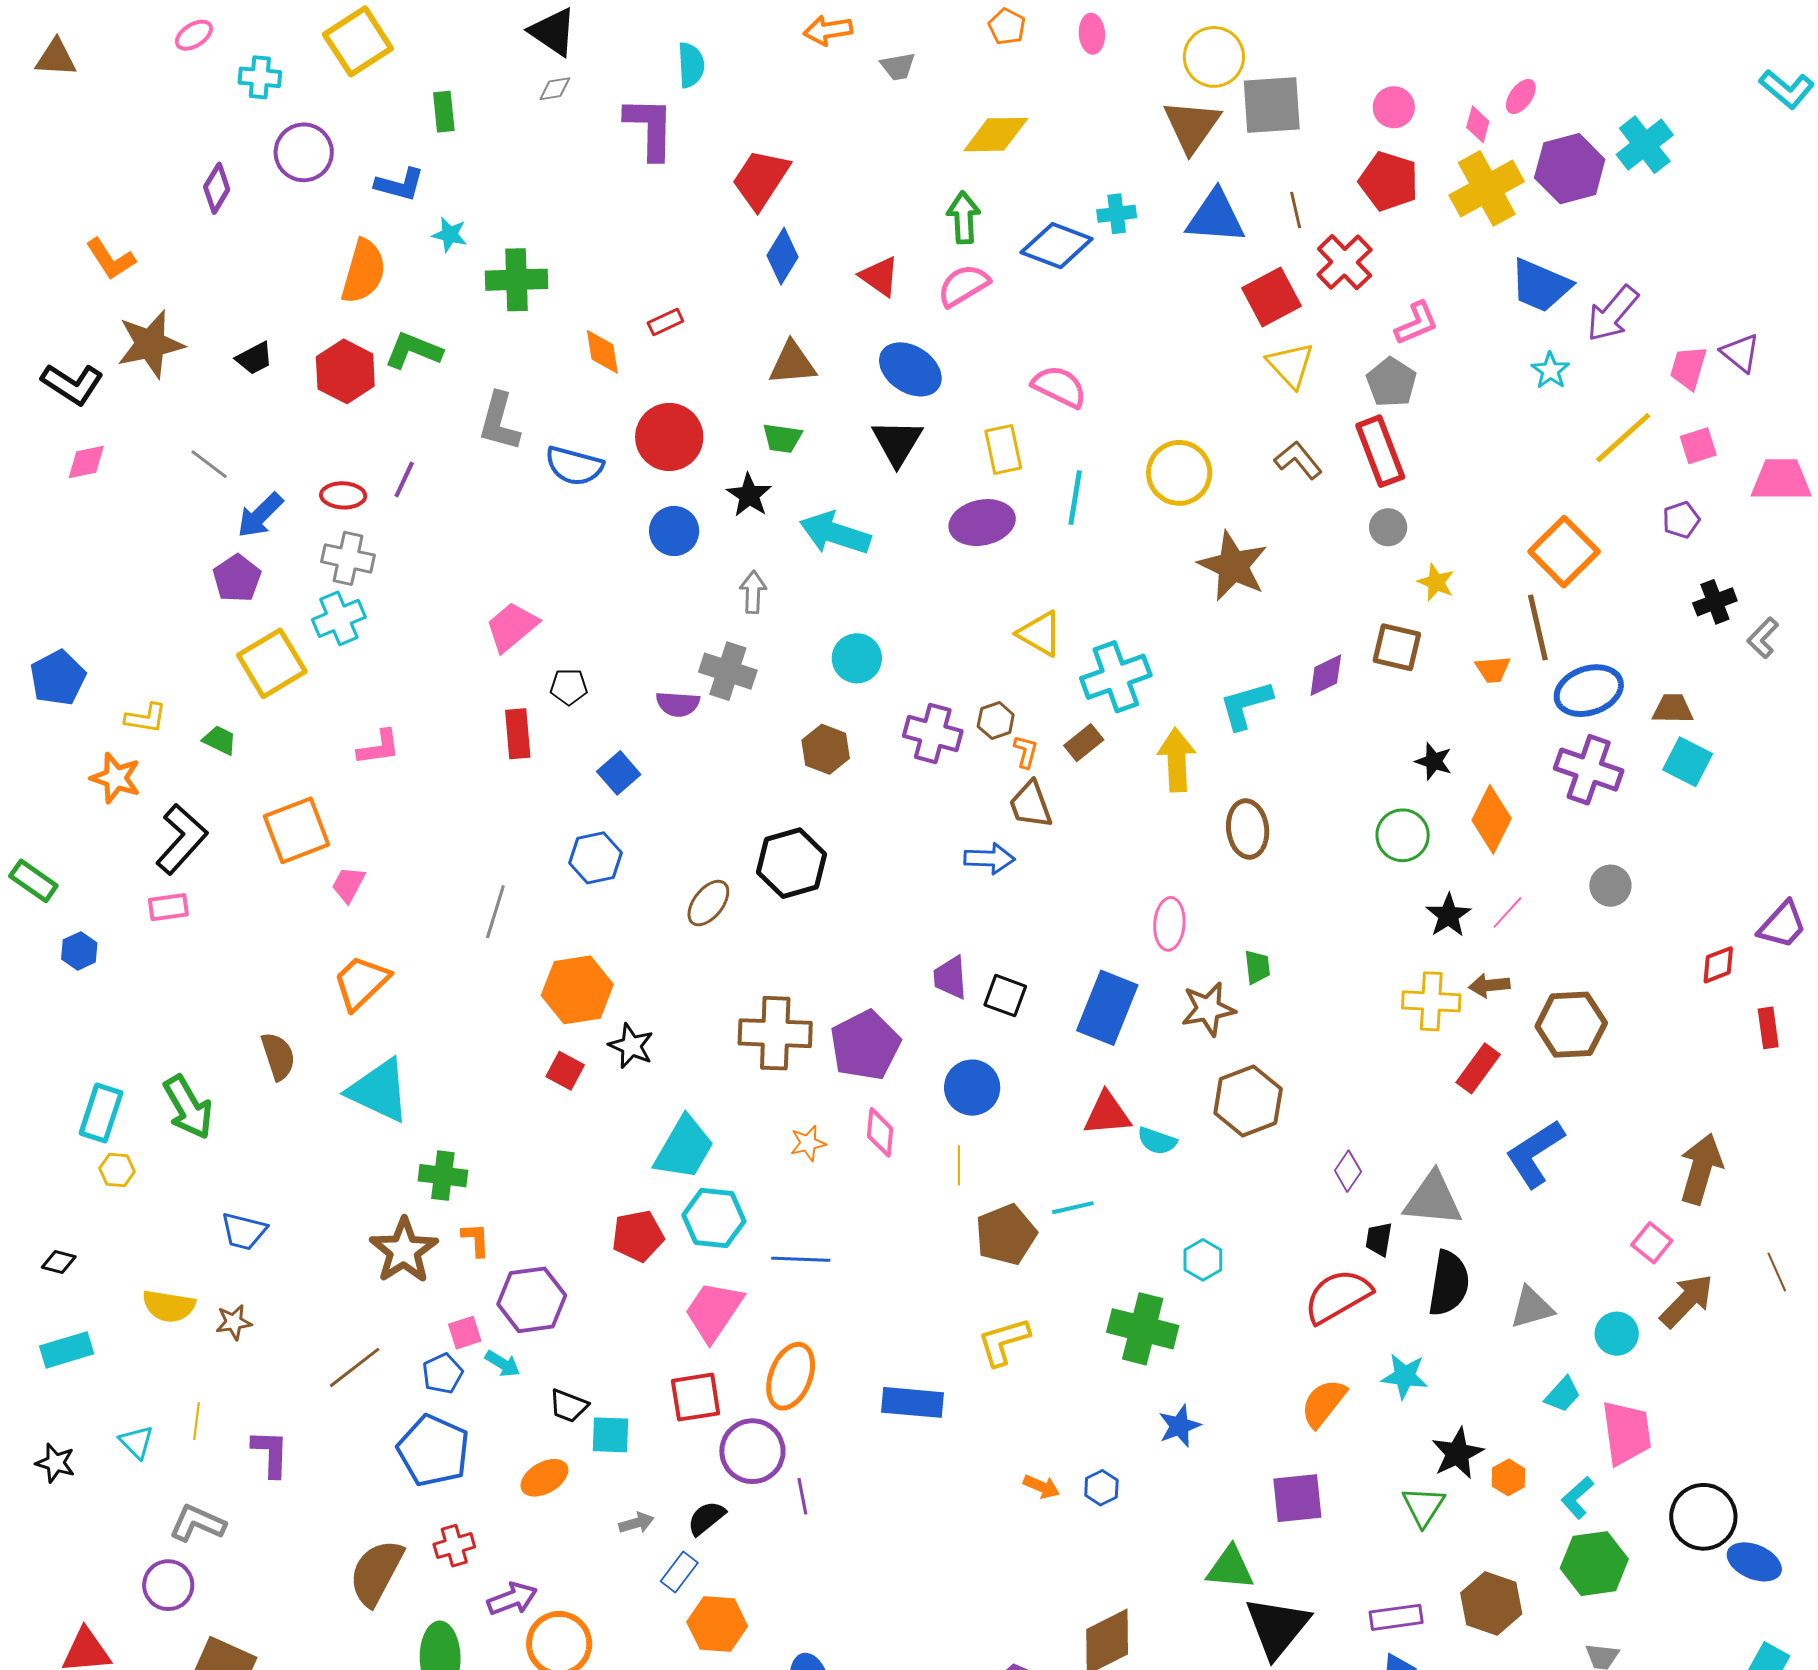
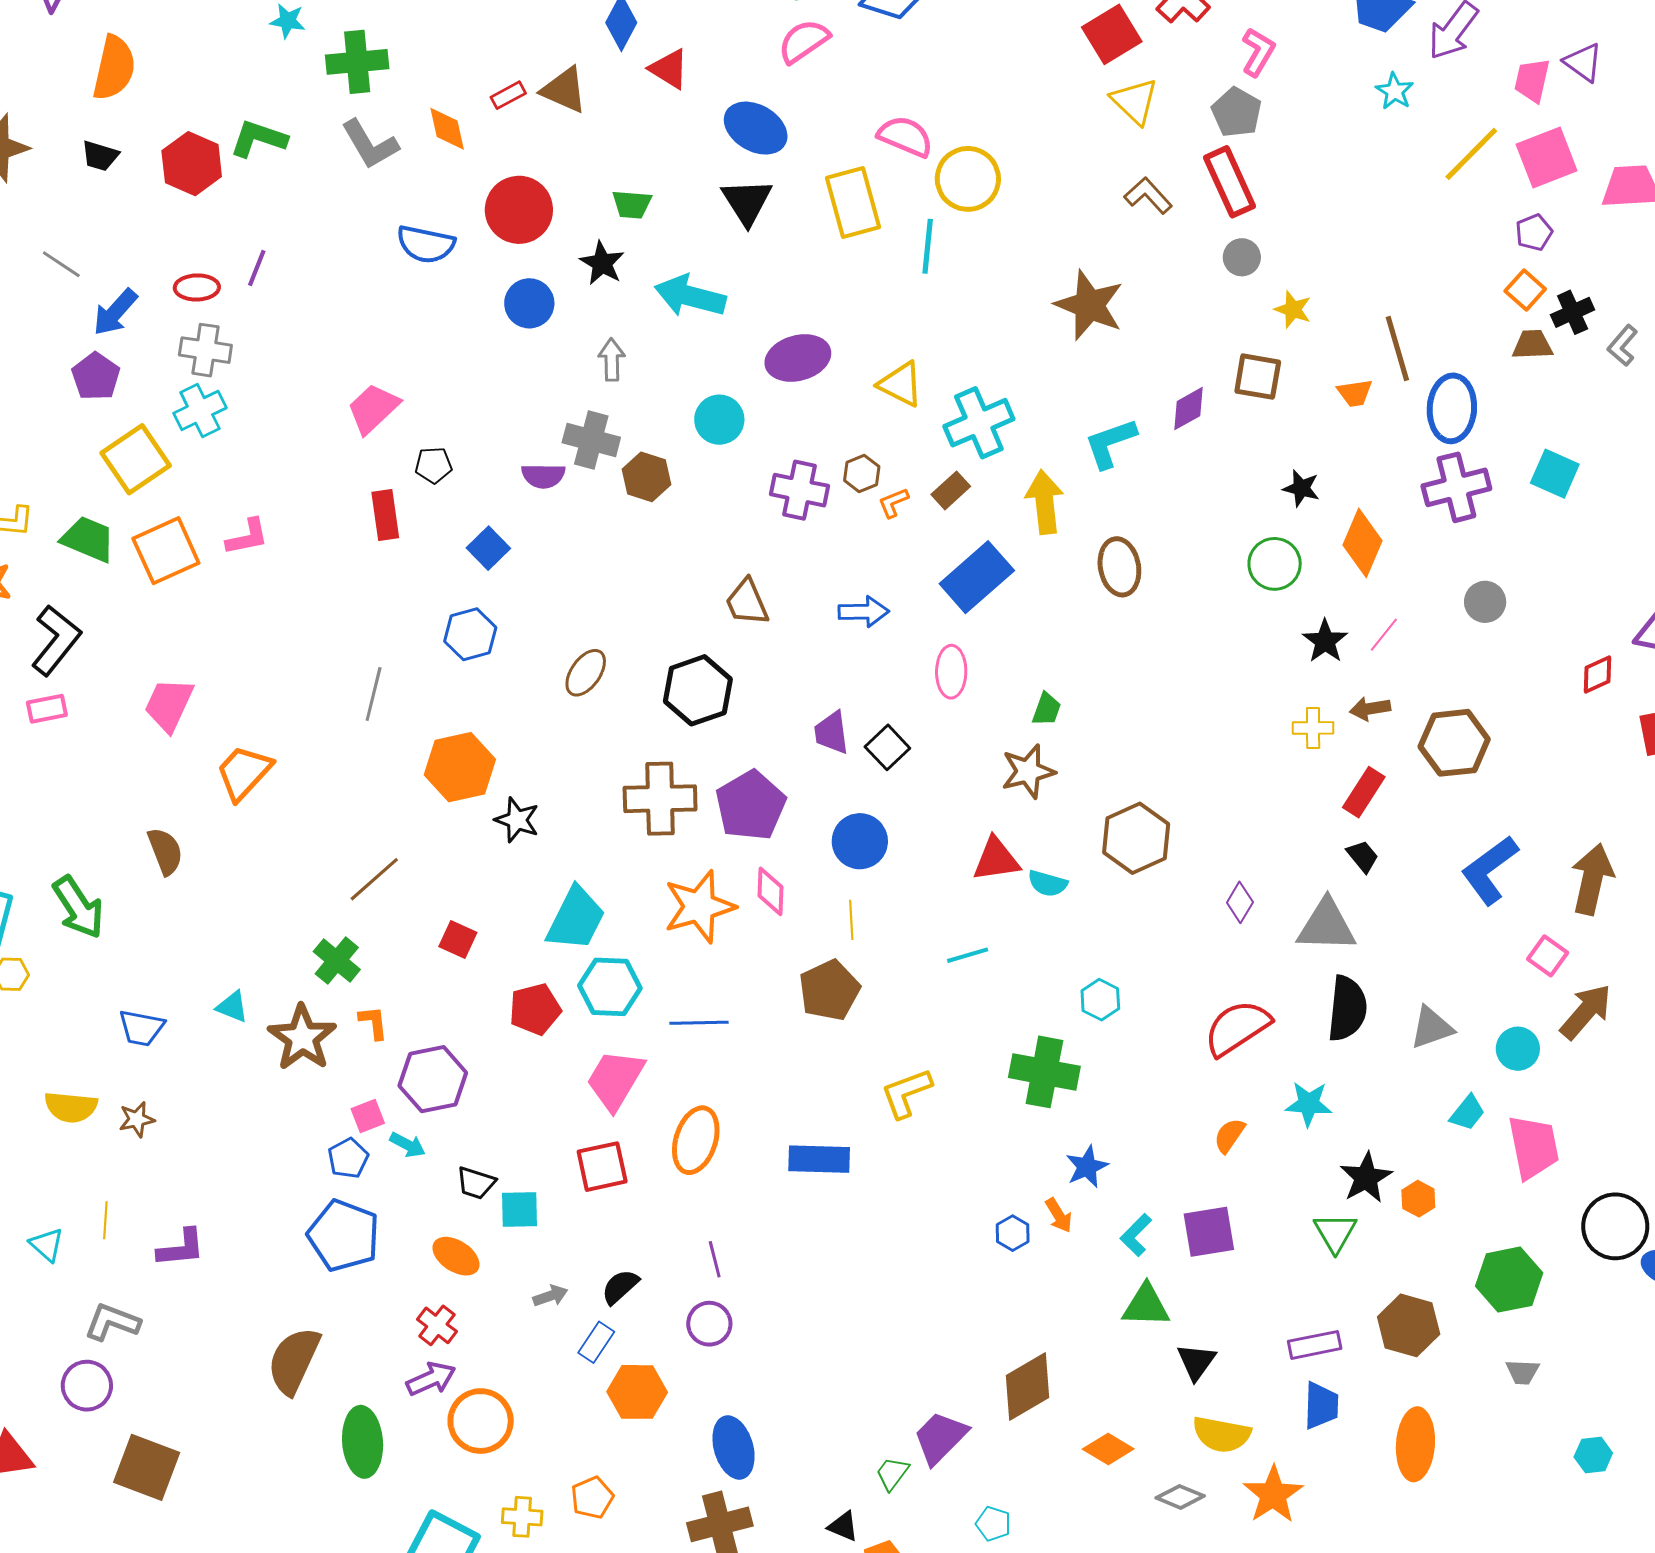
orange semicircle: (364, 271) -> (114, 68), moved
red triangle: (880, 276) -> (669, 69), moved
pink L-shape: (1416, 323) -> (1258, 52), turned -33
black trapezoid: (254, 358) -> (100, 156), turned 48
brown triangle: (792, 363) -> (564, 90), moved, turned 32
gray L-shape: (499, 422) -> (370, 144), moved, turned -42
pink square: (1698, 446) -> (1547, 158), size x1.6
yellow rectangle: (1003, 450) -> (853, 203), size x1.4
yellow circle: (1179, 473) -> (968, 179), moved
purple ellipse: (982, 523) -> (798, 358), moved
orange square: (1564, 552) -> (1525, 290), moved, size x0.6
blue ellipse: (1589, 691) -> (1452, 408), turned -64
brown trapezoid: (1673, 709) -> (1532, 345), moved
green trapezoid: (220, 740) -> (88, 539), size x1.6
brown hexagon: (826, 749) -> (646, 477), moved
orange L-shape: (1026, 752) -> (893, 503), turned -124
purple cross: (1589, 770) -> (1456, 487), turned -30
brown trapezoid: (1031, 805) -> (747, 602), moved
orange square: (297, 830) -> (166, 551), moved
black hexagon: (791, 863) -> (698, 690), moved
pink trapezoid: (348, 884) -> (169, 705), moved, size x1.5
pink ellipse: (1169, 924) -> (951, 672), moved
green trapezoid: (1257, 967) -> (1047, 709), moved, turned 30
black square: (1005, 996) -> (887, 747), turned 30
yellow cross: (1431, 1001) -> (1313, 728), size x0.7
blue rectangle: (1107, 1008) -> (977, 577), moved, turned 30
brown star: (1208, 1009) -> (1028, 771), moved
red square: (565, 1071) -> (458, 940), moved
cyan triangle: (379, 1090) -> (232, 1007), moved, size x0.5
orange star: (808, 1143) -> (699, 907), size x2.0
blue L-shape: (1535, 1154) -> (1490, 870), moved
green cross: (443, 1176) -> (337, 961), turned 36
brown pentagon: (1006, 1235) -> (829, 990), moved
black trapezoid: (1379, 1239) -> (1363, 856), moved, turned 135
brown line: (355, 1367) -> (374, 879), moved
orange semicircle: (1324, 1403) -> (1229, 1135), size x0.7
purple circle: (752, 1451) -> (709, 1324), moved, size x0.7
purple L-shape: (270, 1453) -> (181, 1248), turned 86
orange ellipse: (544, 1478) -> (456, 1256), turned 66
orange arrow: (1041, 1487) -> (1059, 1215), moved, turned 39
cyan L-shape: (1577, 1498) -> (1136, 1235), moved
red cross: (454, 1546) -> (437, 1325), moved, turned -33
black triangle: (1277, 1627) -> (1196, 1362), size x0.6

